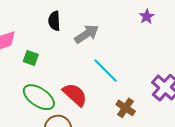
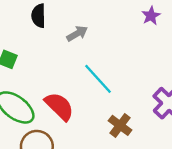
gray arrow: (87, 34) -> (77, 34), size x0.7

